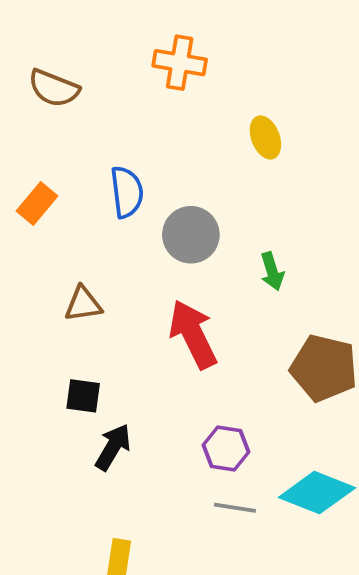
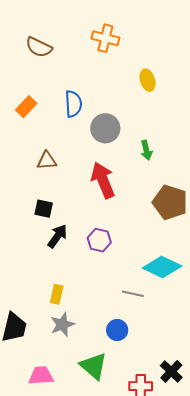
purple hexagon: (226, 448) -> (99, 240), moved
gray line: (235, 508) -> (133, 294), moved

